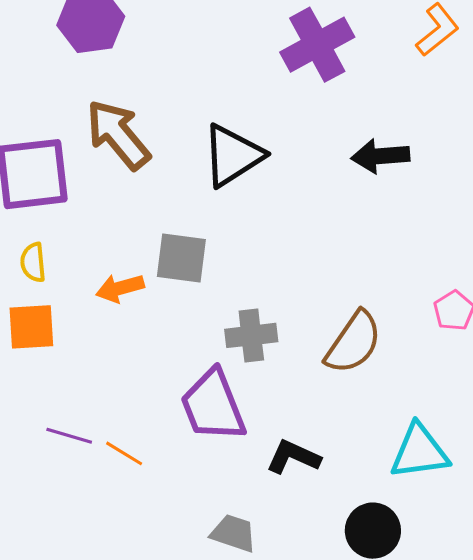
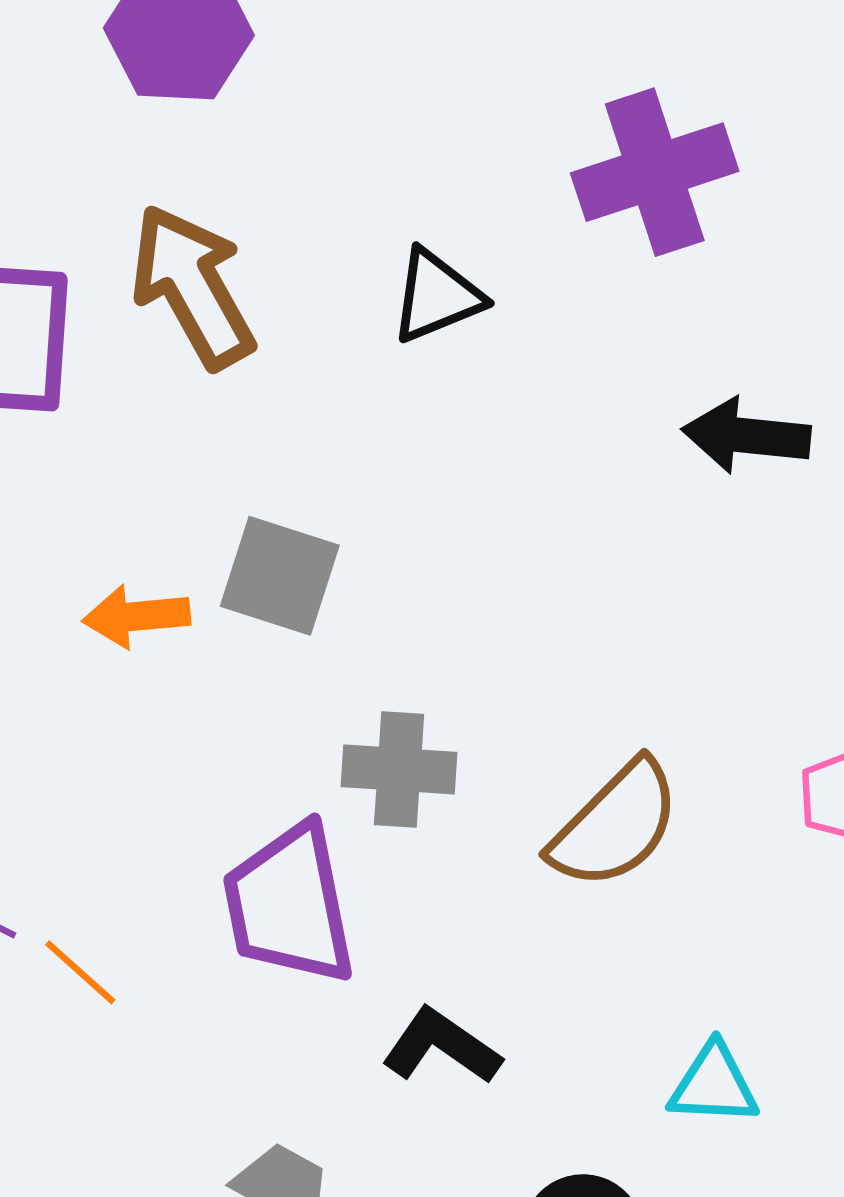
black triangle: (233, 155) -> (437, 296), moved, size x0.7
cyan triangle: (419, 452) -> (714, 1085), size x0.7

